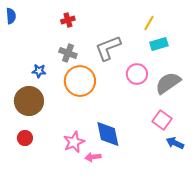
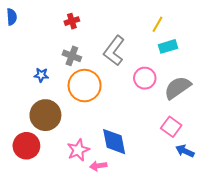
gray L-shape: (108, 48) -> (114, 51), turned -32
brown circle: (29, 101) -> (45, 115), moved
red circle: (25, 138) -> (26, 146), size x1.6

